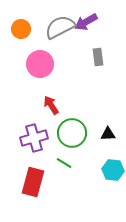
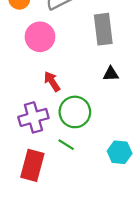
gray rectangle: (98, 57) -> (103, 29), size x1.6
black triangle: (108, 134) -> (111, 74), moved

